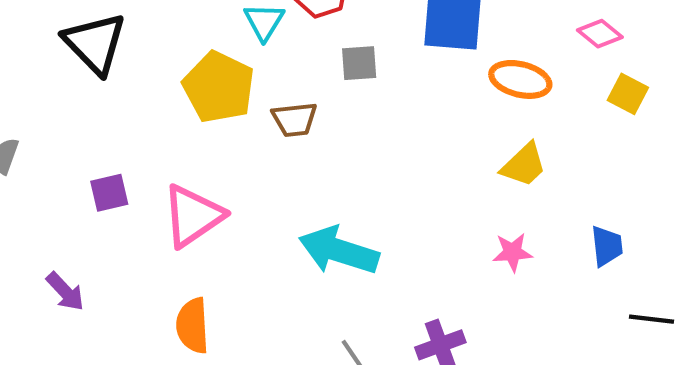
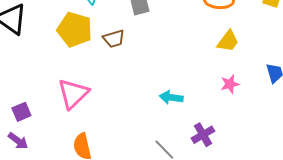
purple square: (109, 193) -> (21, 112), moved
cyan arrow: (339, 251) -> (171, 97), moved, size x0.6

